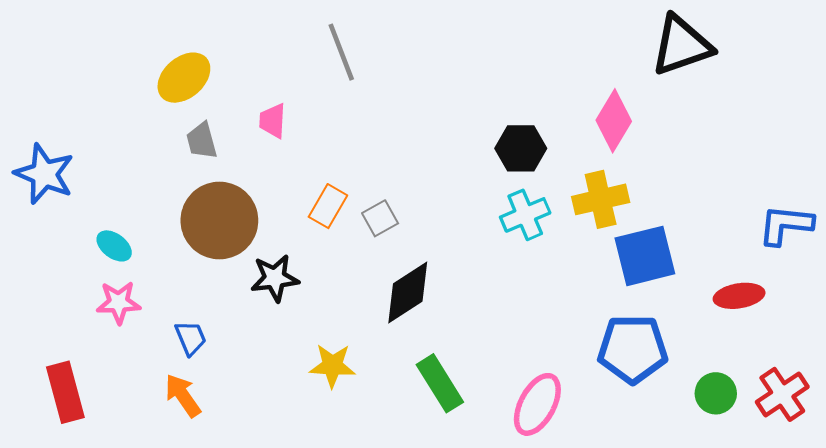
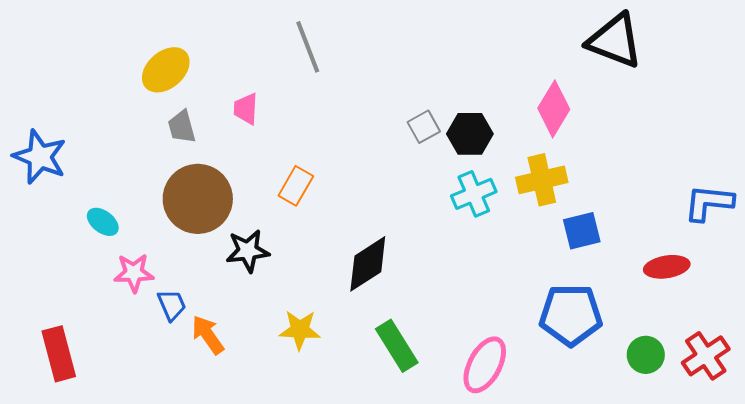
black triangle: (681, 45) -> (615, 41), turned 40
gray square: (380, 218) -> (424, 127), moved
blue square: (645, 256) -> (582, 231), size x0.7
pink star: (119, 302) -> (134, 273), moved
orange arrow: (183, 396) -> (208, 335), moved

